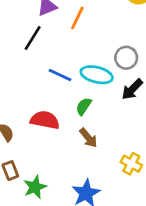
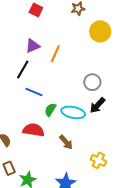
blue line: (60, 75) -> (34, 92), moved
cyan ellipse: (97, 75) -> (73, 112), moved
green semicircle: (84, 106) -> (50, 110), moved

